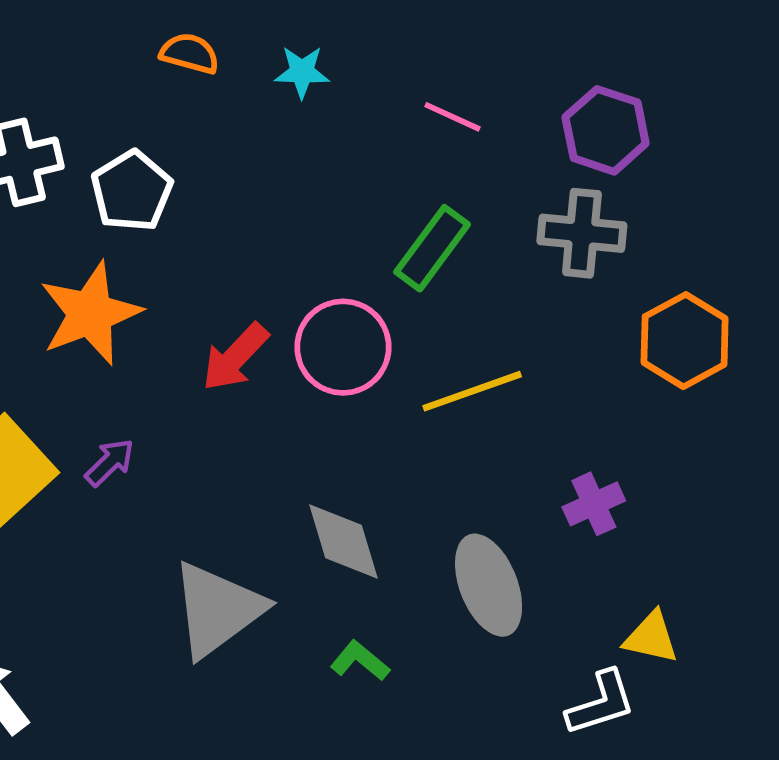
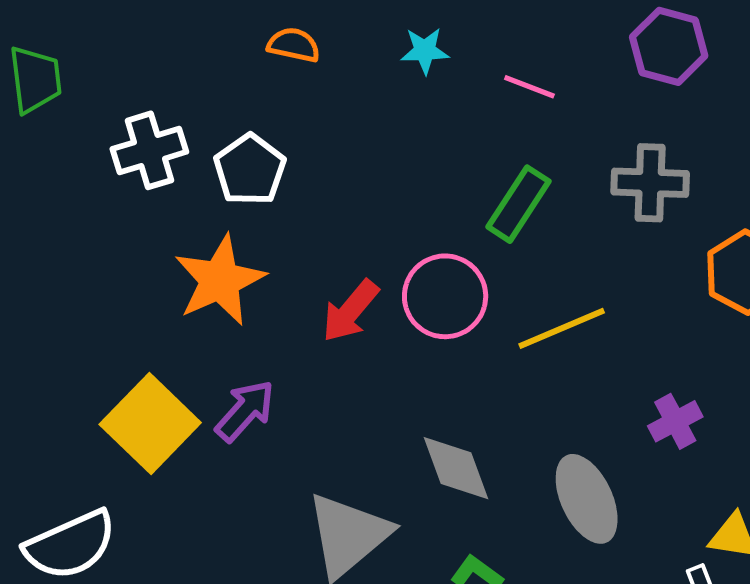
cyan star: (302, 72) -> (425, 51), moved
purple hexagon: (606, 130) -> (669, 46), moved
purple arrow: (110, 462) -> (245, 411), size x1.4

